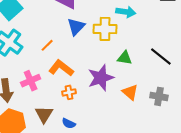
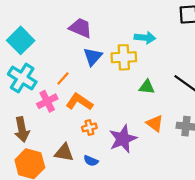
purple star: (101, 78) -> (123, 139), moved
pink cross: (31, 81) -> (47, 101), moved
brown triangle: (44, 114) -> (64, 153), turned -48

